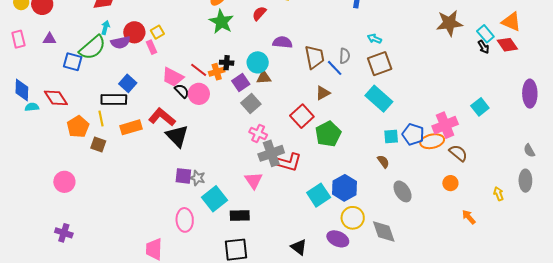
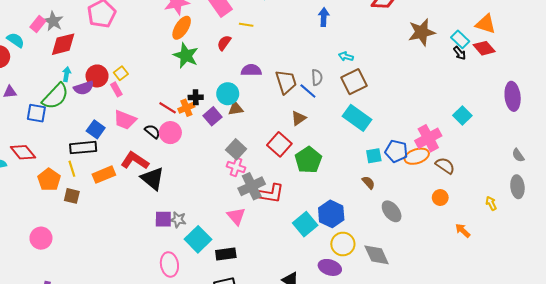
pink trapezoid: (173, 77) -> (125, 120), moved
gray square: (251, 103) -> (236, 149), moved

